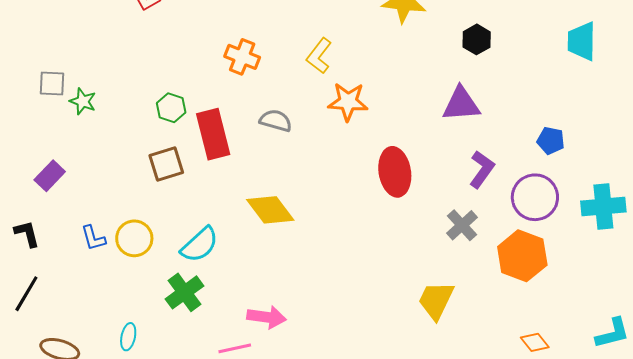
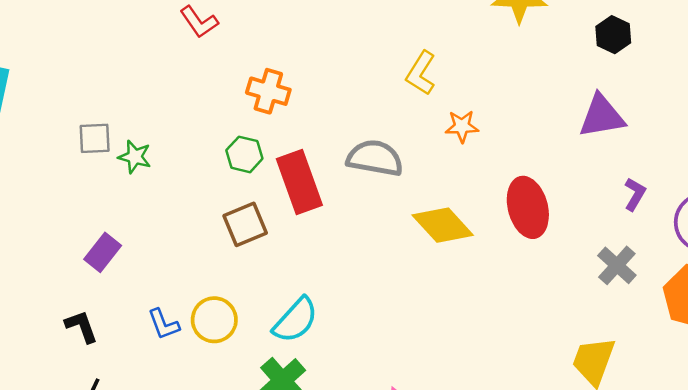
orange cross: (242, 57) -> (268, 91), moved
orange star: (348, 102) -> (462, 126), size x0.7
gray semicircle: (276, 121) -> (375, 158), size x1.4
purple L-shape: (482, 169) -> (635, 194), size x0.7
yellow diamond: (270, 210) -> (443, 225), moved

